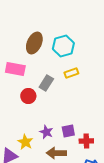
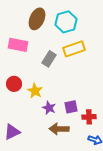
yellow rectangle: (71, 73) -> (74, 49), size x1.5
red circle: (28, 96) -> (14, 84), moved
yellow star: (25, 142) -> (35, 91), moved

